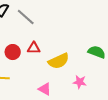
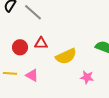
pink triangle: (45, 89) -> (32, 75), moved

